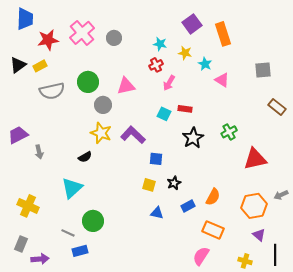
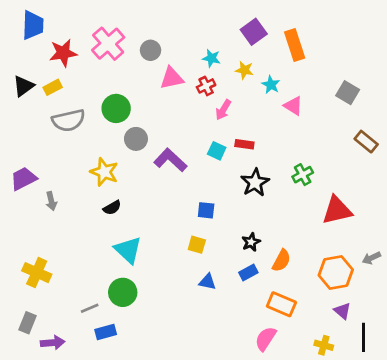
gray square: (263, 70) -> (348, 93), turned 36
pink triangle: (126, 86) -> (172, 78), moved
yellow star: (101, 133) -> (104, 172), moved
purple L-shape: (133, 135) -> (170, 160), moved
black star: (174, 183) -> (251, 242), moved
cyan triangle: (72, 188) -> (128, 250), moved, turned -35
gray line: (68, 233) -> (90, 308), turned -48

